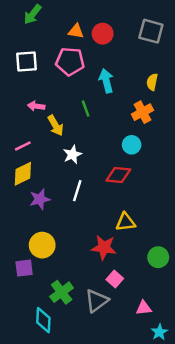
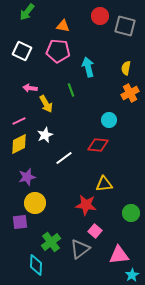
red circle: (103, 34) -> (100, 16), moved
white square: (26, 61) -> (22, 51), turned 30
orange cross: (142, 112) -> (130, 93), moved
white star: (72, 154) -> (45, 135), moved
white line: (77, 191) -> (64, 158), turned 36
purple star: (40, 199) -> (27, 177), moved
pink triangle: (144, 308) -> (119, 255), size x1.5

